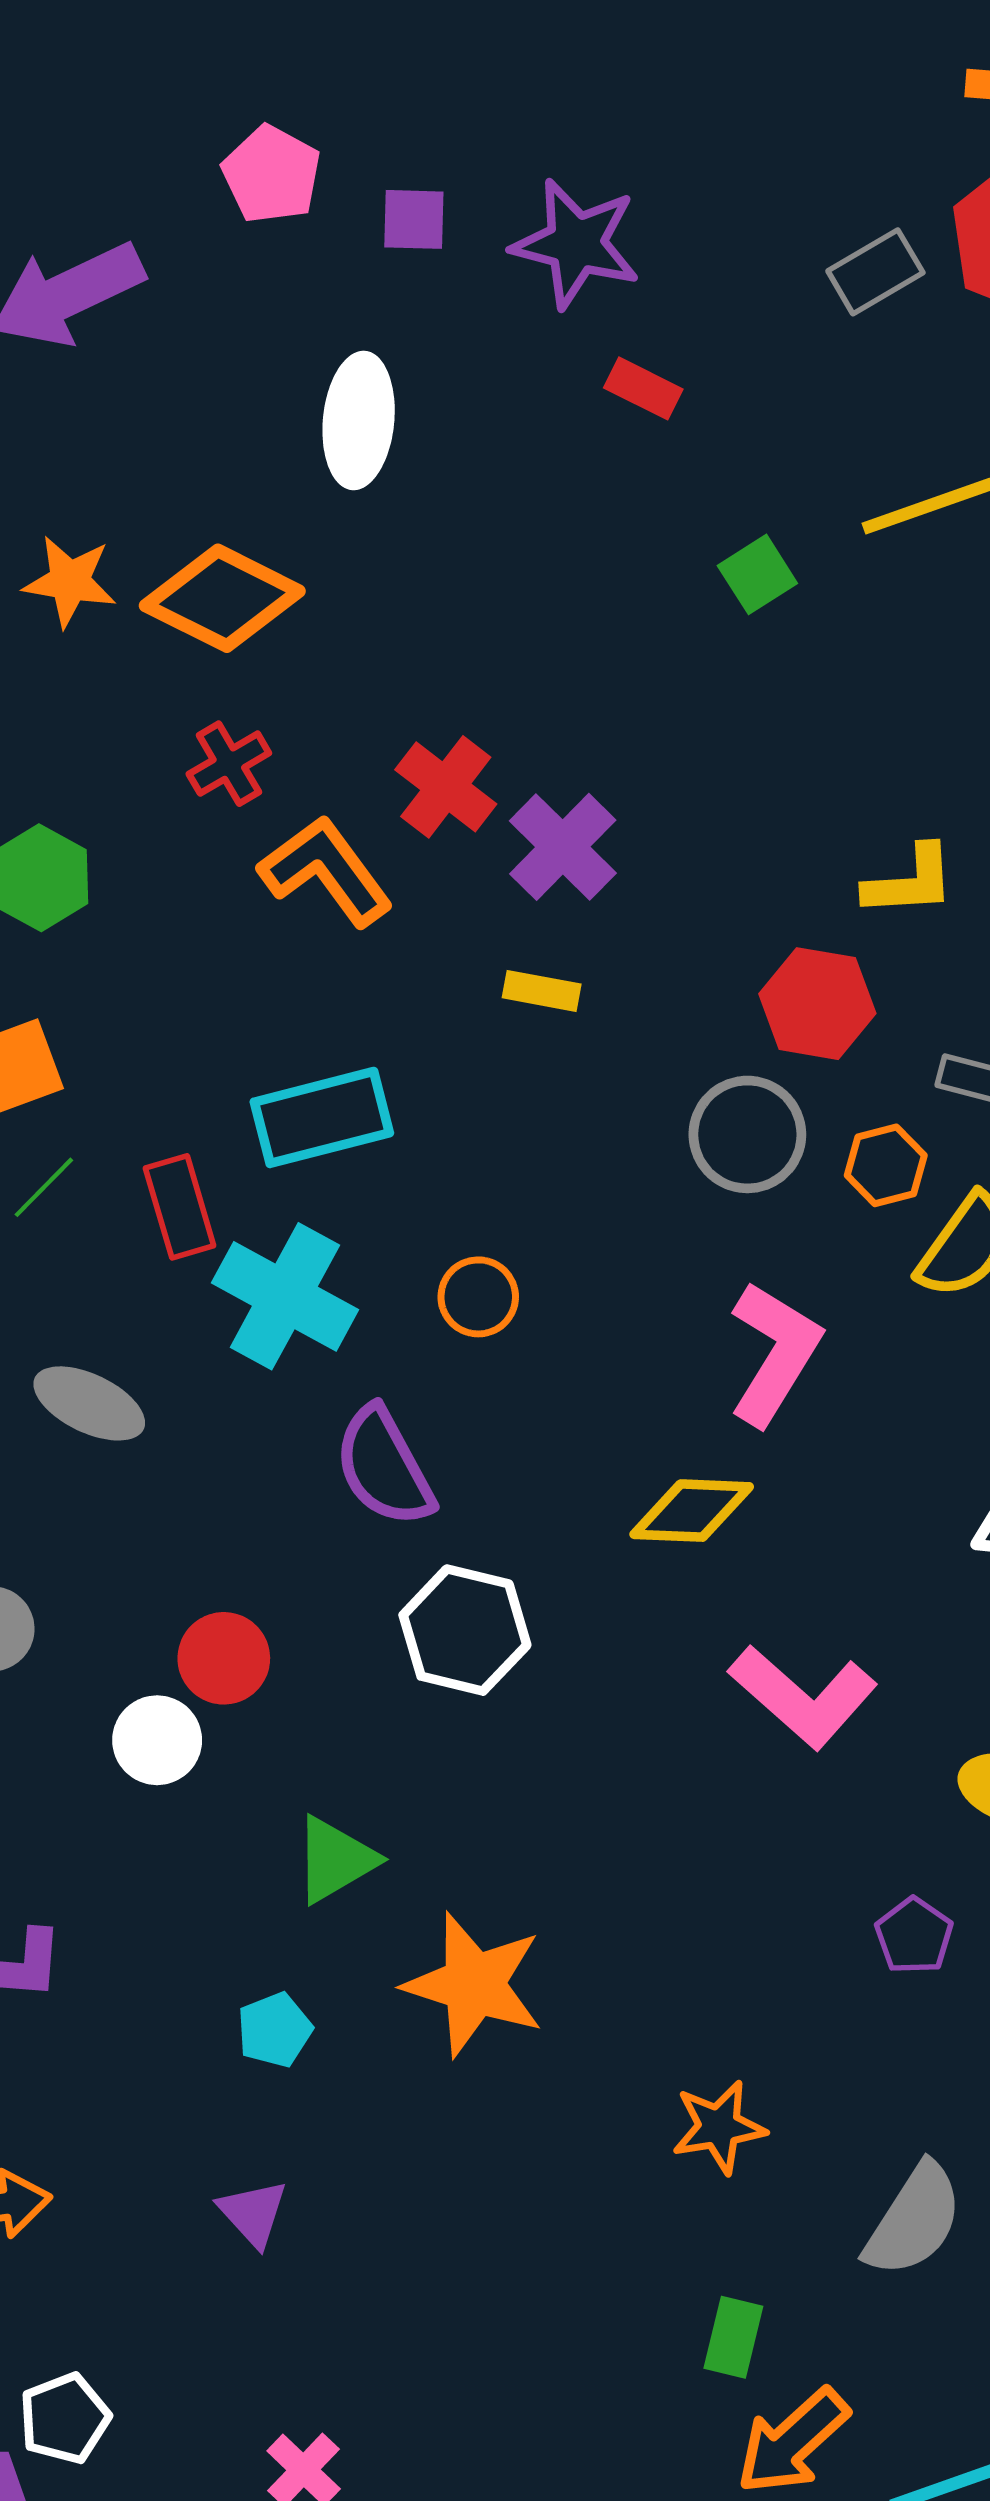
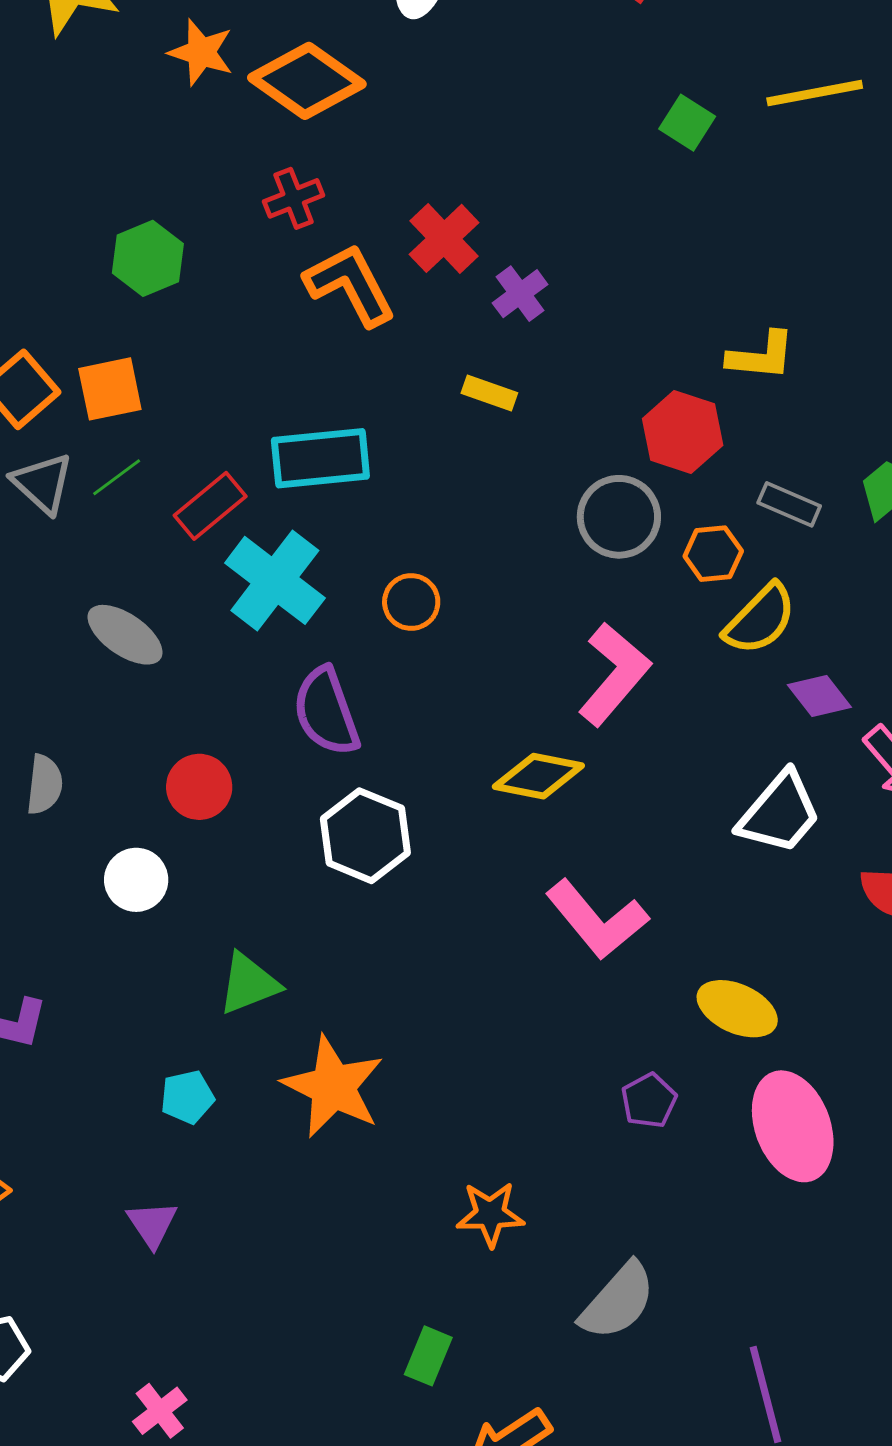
green square: (757, 574) -> (687, 123), turned -34
purple cross: (563, 847) -> (520, 294), size x0.7
red rectangle: (180, 1207) -> (210, 506), turned 58
red circle: (224, 1658) -> (199, 787), moved
green rectangle: (733, 2337) -> (428, 1356), moved

